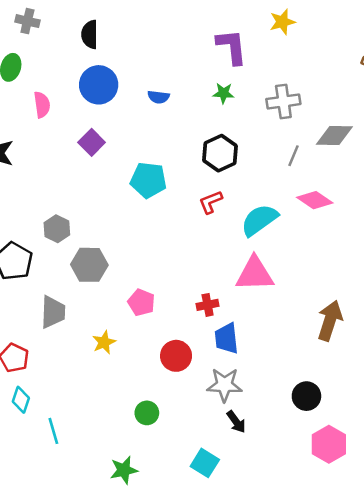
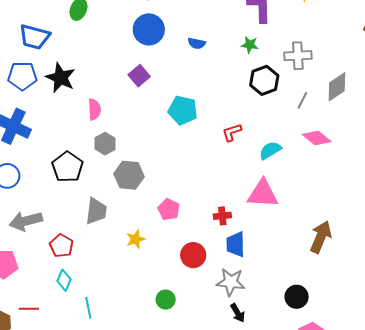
pink semicircle: (42, 105) -> (94, 109), moved
gray diamond: (334, 136) -> (337, 87), turned -40
black hexagon: (220, 153) -> (264, 80), moved
cyan semicircle: (259, 220) -> (270, 150), size x0.7

